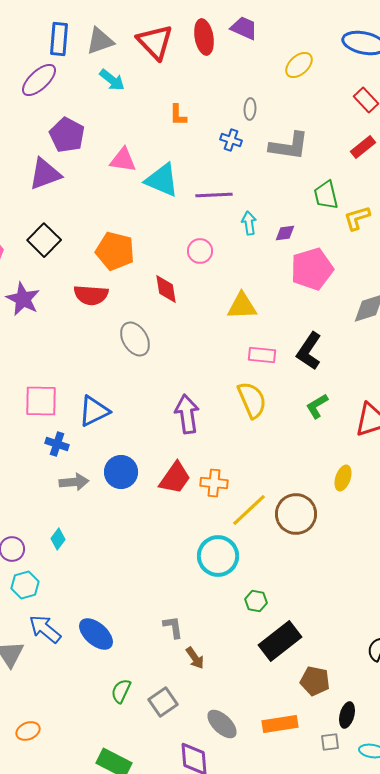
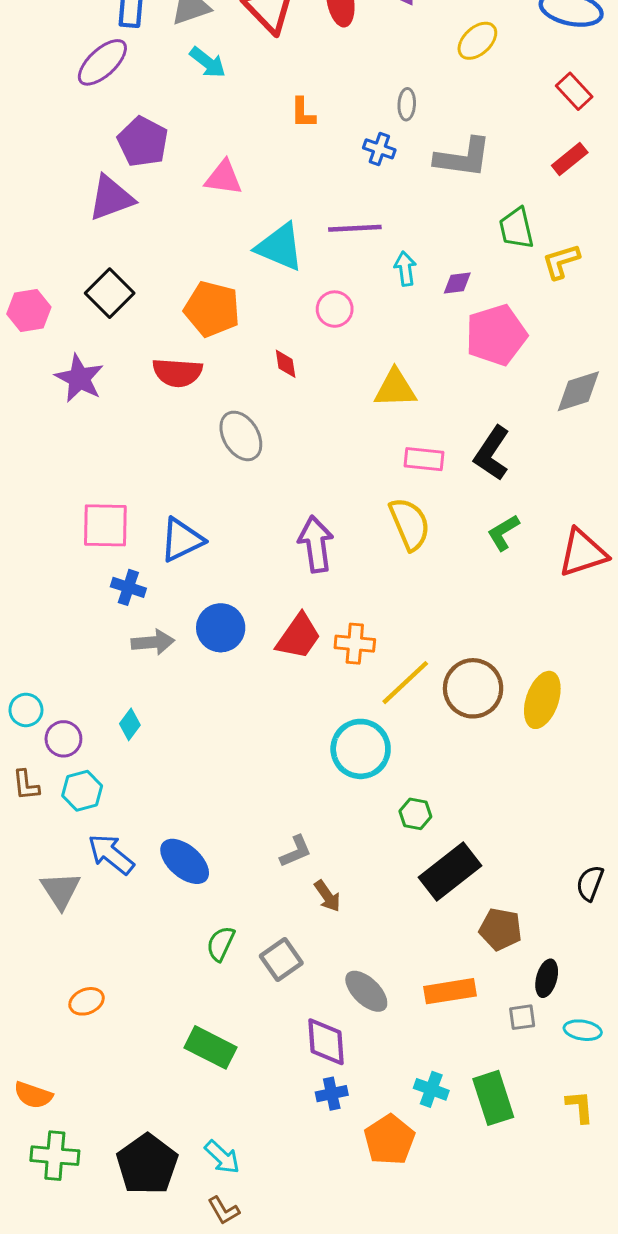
cyan triangle: (162, 180) -> (280, 247), moved
red diamond: (166, 289) -> (286, 364), size x0.7
yellow ellipse: (343, 478) -> (542, 700), moved, size x1.5
gray L-shape: (173, 627) -> (296, 851), turned 75

